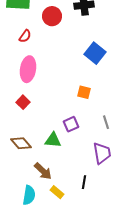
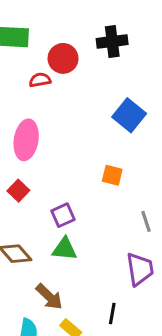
red semicircle: (25, 36) -> (40, 80), moved, turned -136
purple square: (71, 124) -> (63, 215), moved

